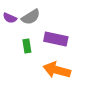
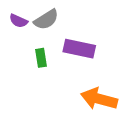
orange arrow: (57, 70) -> (99, 99), moved

